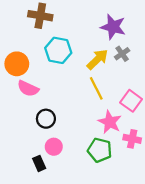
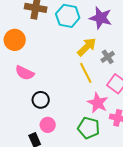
cyan hexagon: (58, 50) -> (68, 16), moved
gray cross: (122, 54) -> (108, 57), moved
orange circle: (17, 64) -> (15, 40), moved

